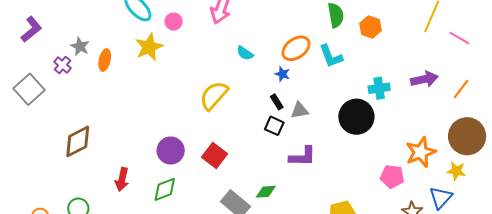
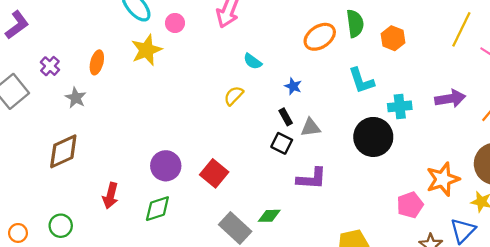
gray star: (80, 46) -> (76, 98), moved
orange ellipse: (296, 48) -> (320, 37), moved
cyan L-shape: (331, 56) -> (361, 81), moved
yellow semicircle: (214, 95) -> (234, 96), moved, size x0.6
pink pentagon: (392, 177) -> (410, 205), turned -30

